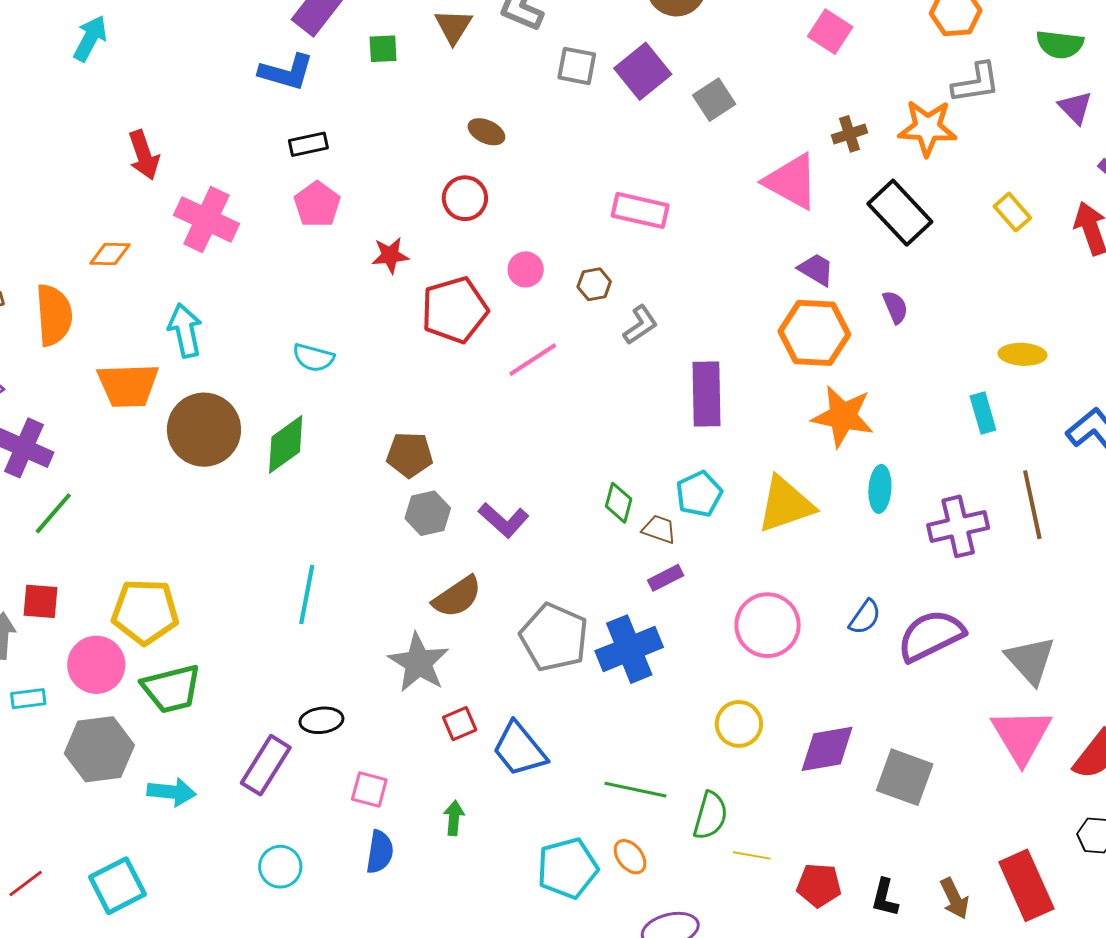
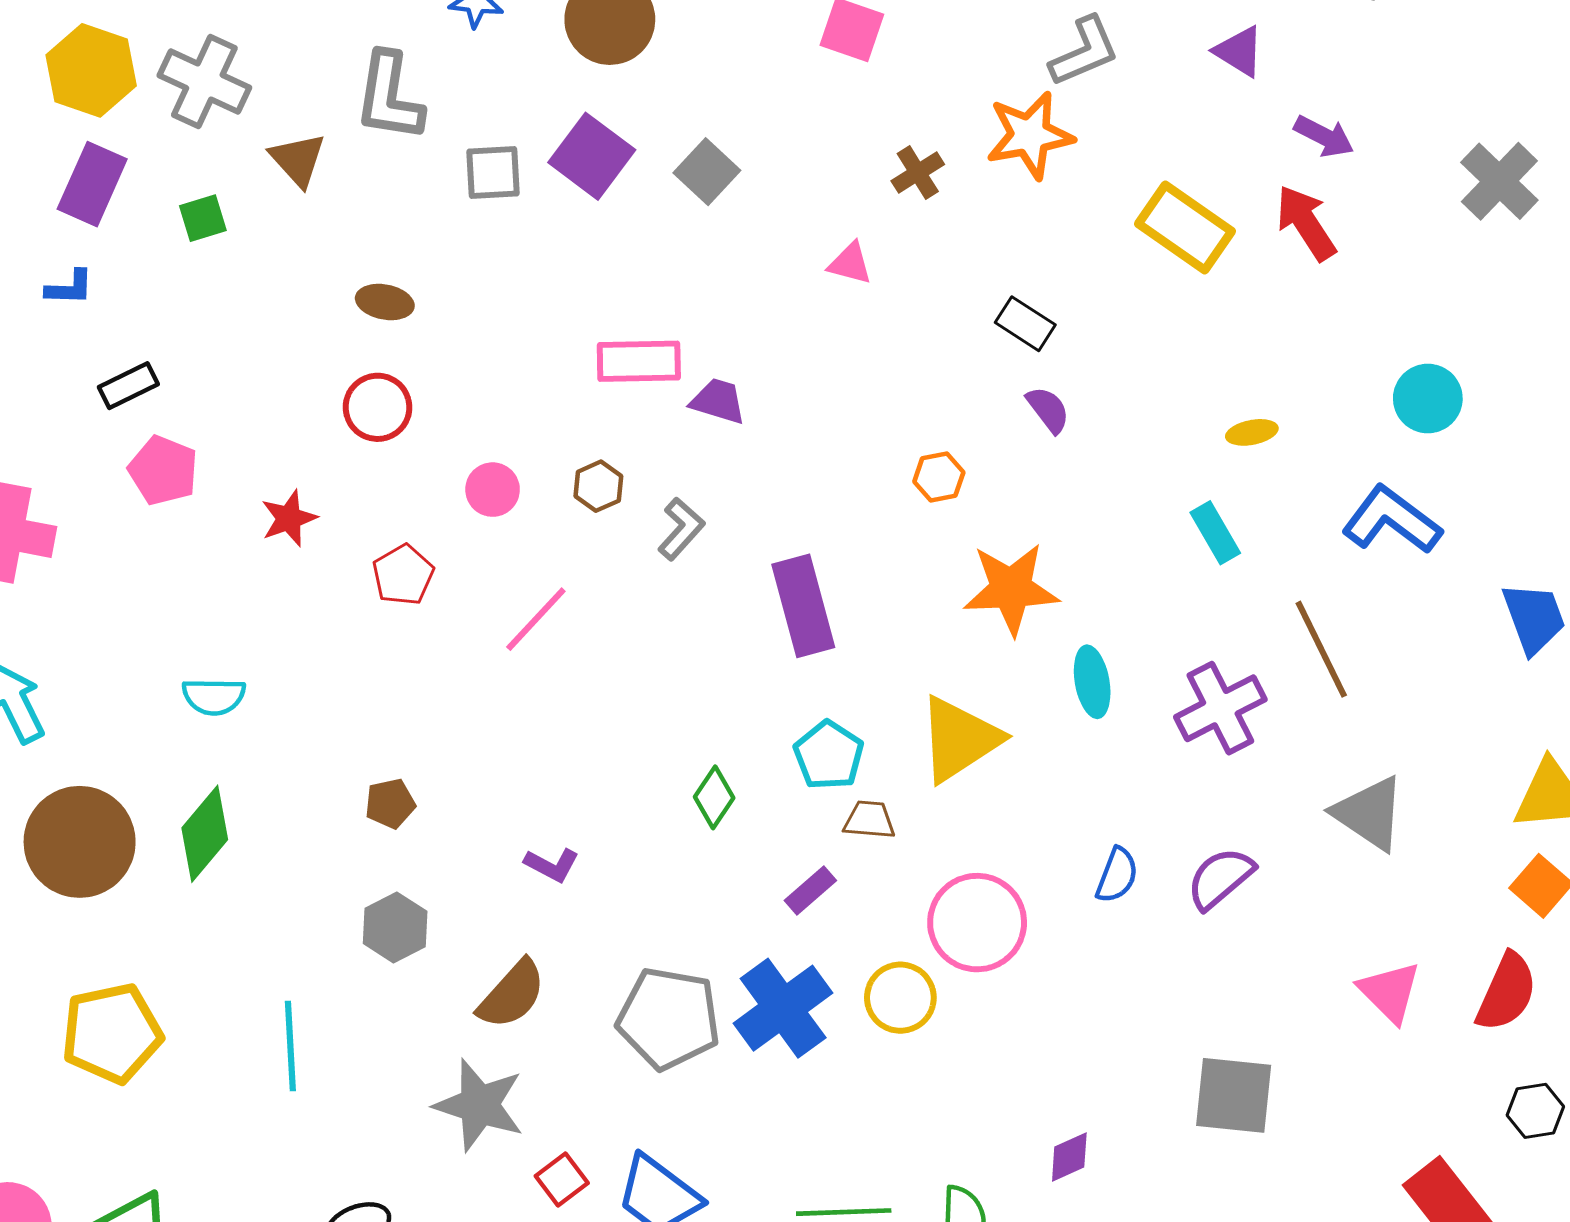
blue L-shape: (286, 72) -> (70, 288), size x0.6
pink triangle: (791, 182) -> (850, 264), size x0.5
yellow rectangle: (1012, 212) -> (1185, 228), size x1.6
black rectangle: (900, 213) -> (1025, 324), moved, size x0.6
purple trapezoid: (816, 269) -> (718, 401), moved
red pentagon: (455, 310) -> (403, 575), size x0.6
orange hexagon: (814, 333) -> (939, 477), size x0.5
yellow ellipse: (1022, 354) -> (1252, 432), size x0.7
brown pentagon: (410, 455) -> (390, 804), size x0.7
green diamond: (619, 503) -> (714, 797), turned 33
gray hexagon: (428, 513) -> (395, 927), moved
purple L-shape: (504, 520) -> (552, 865), size x0.7
brown trapezoid: (659, 529) -> (869, 820), moved
yellow pentagon: (145, 612) -> (112, 1033), moved
purple semicircle: (931, 636) -> (1220, 878), size x0.7
gray triangle: (1030, 660) -> (1369, 813), moved
yellow circle: (739, 724) -> (900, 998), moved
pink triangle: (1021, 736) -> (1390, 992), size x0.7
purple diamond: (827, 749) -> (1069, 1157), moved, size x0.6

